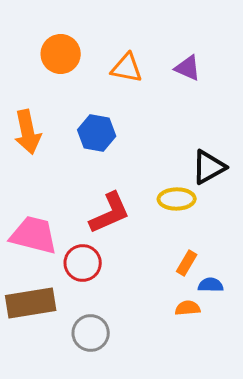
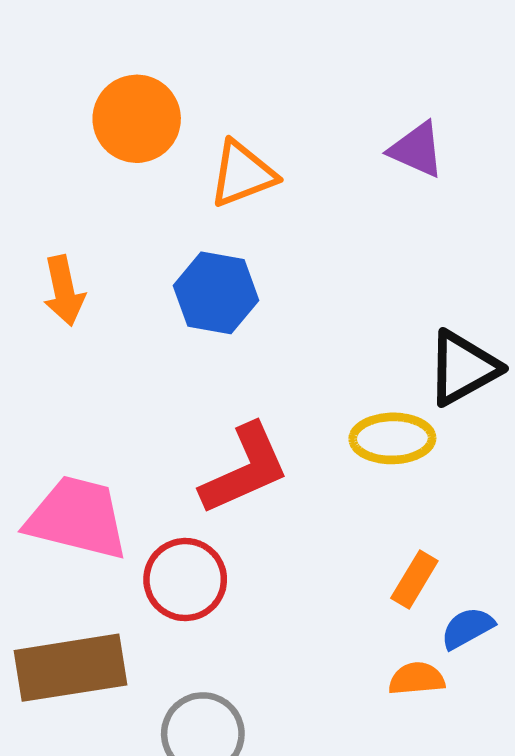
orange triangle: (127, 68) -> (242, 174), moved, turned -32
orange arrow: (28, 132) -> (64, 291), size x0.7
blue semicircle: (211, 285) -> (467, 628), turned -30

